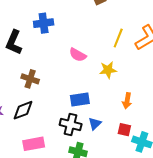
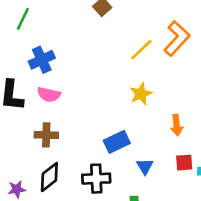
yellow line: (118, 38) -> (141, 50), turned 42
pink semicircle: (78, 55) -> (49, 95), moved
black cross: (71, 124) -> (96, 179), moved

